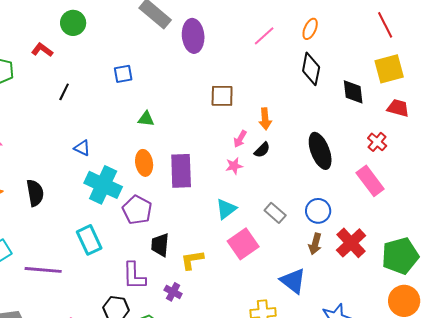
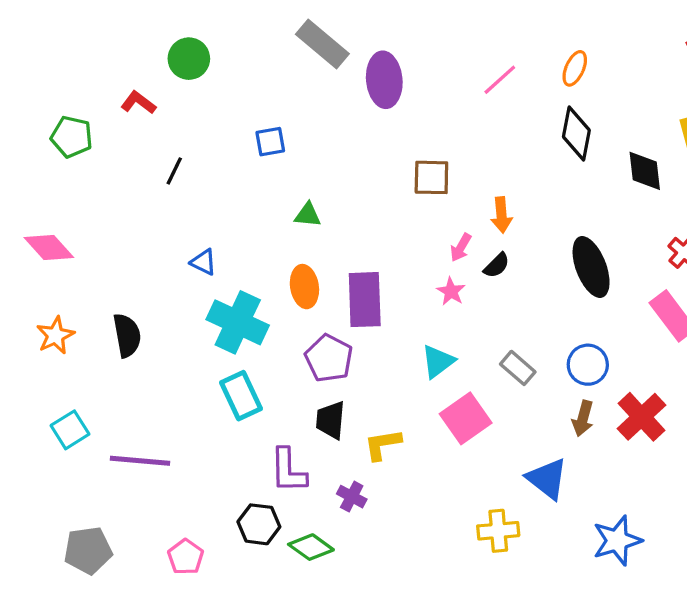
pink star: (234, 166) -> (451, 291), turned -30
purple pentagon: (137, 210) -> (329, 358), moved
cyan rectangle: (89, 240) -> (241, 396), moved

